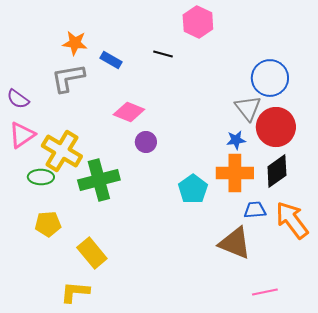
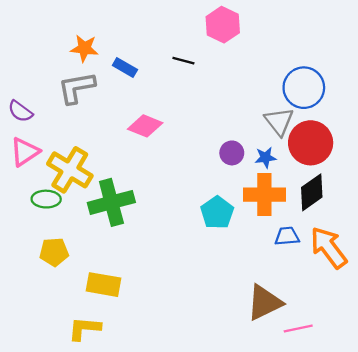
purple circle: (146, 142) -> (232, 153), moved
brown triangle: (235, 243) -> (264, 303), moved, turned -48
yellow rectangle: (92, 253) -> (104, 285), turned -40

